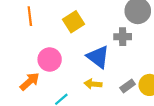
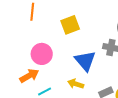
orange arrow: (30, 81) -> (29, 76), moved

